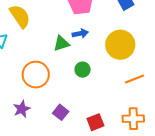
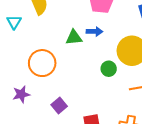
green circle: (83, 70) -> (109, 69), moved

